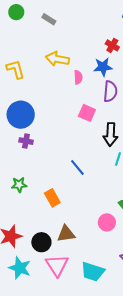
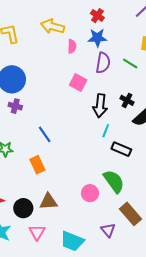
red cross: (112, 45) -> (97, 16), moved
blue line: (77, 167) -> (45, 134), moved
pink triangle: (57, 265) -> (37, 232), size x0.7

